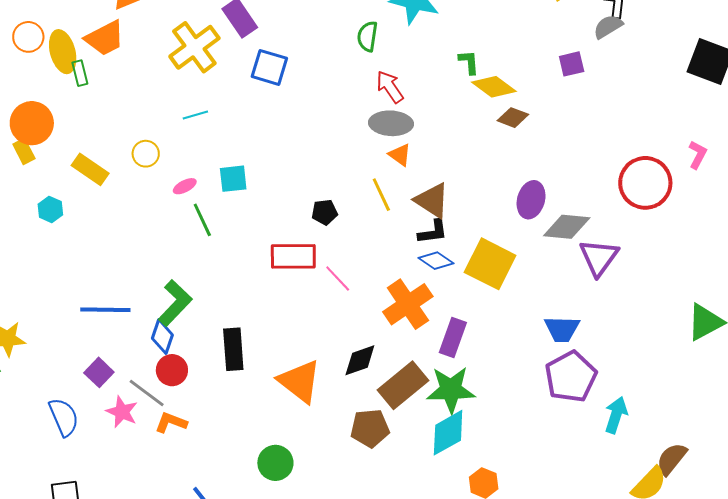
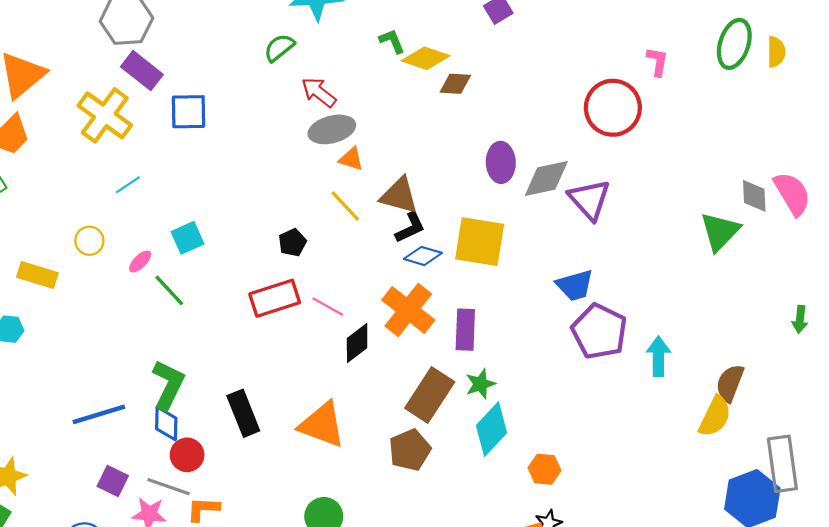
green semicircle: (367, 36) -> (279, 48), turned 60
black diamond: (360, 360) -> (357, 343), moved
green star: (451, 390) -> (480, 384), size x0.6

